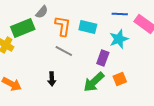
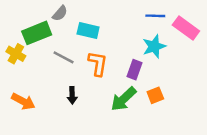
orange L-shape: (63, 26) -> (98, 64), moved
cyan rectangle: (88, 27) -> (88, 30), moved
gray line: (64, 51) -> (64, 57), moved

